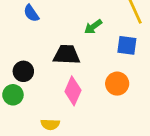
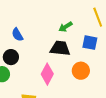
blue semicircle: (31, 13) -> (17, 35), moved
black trapezoid: (67, 55) -> (60, 48), moved

